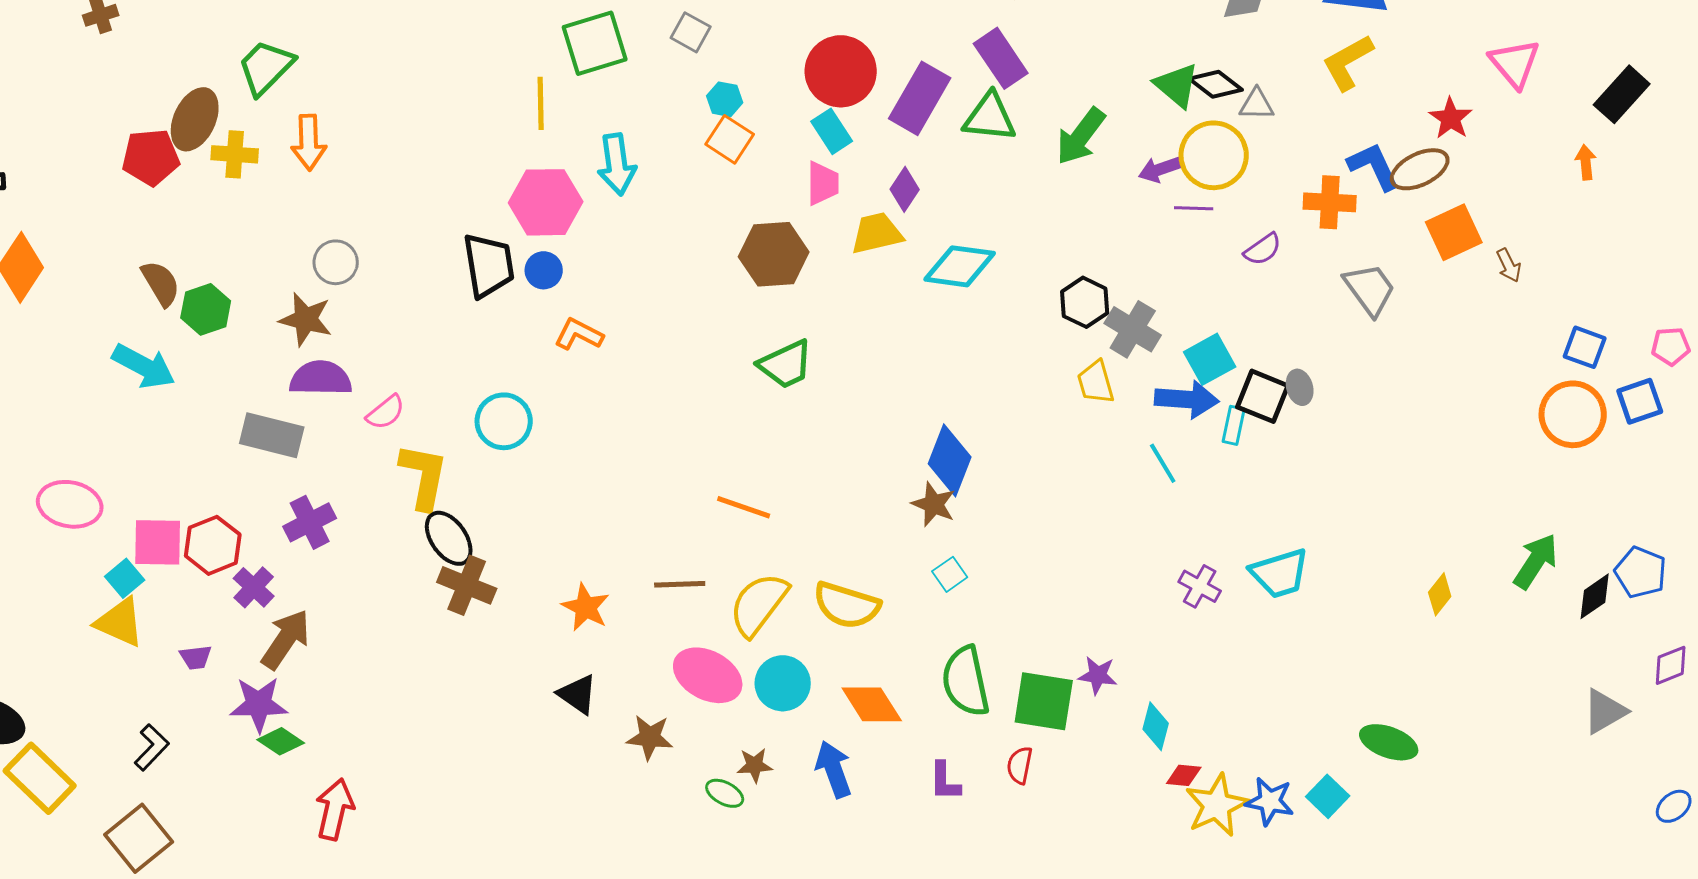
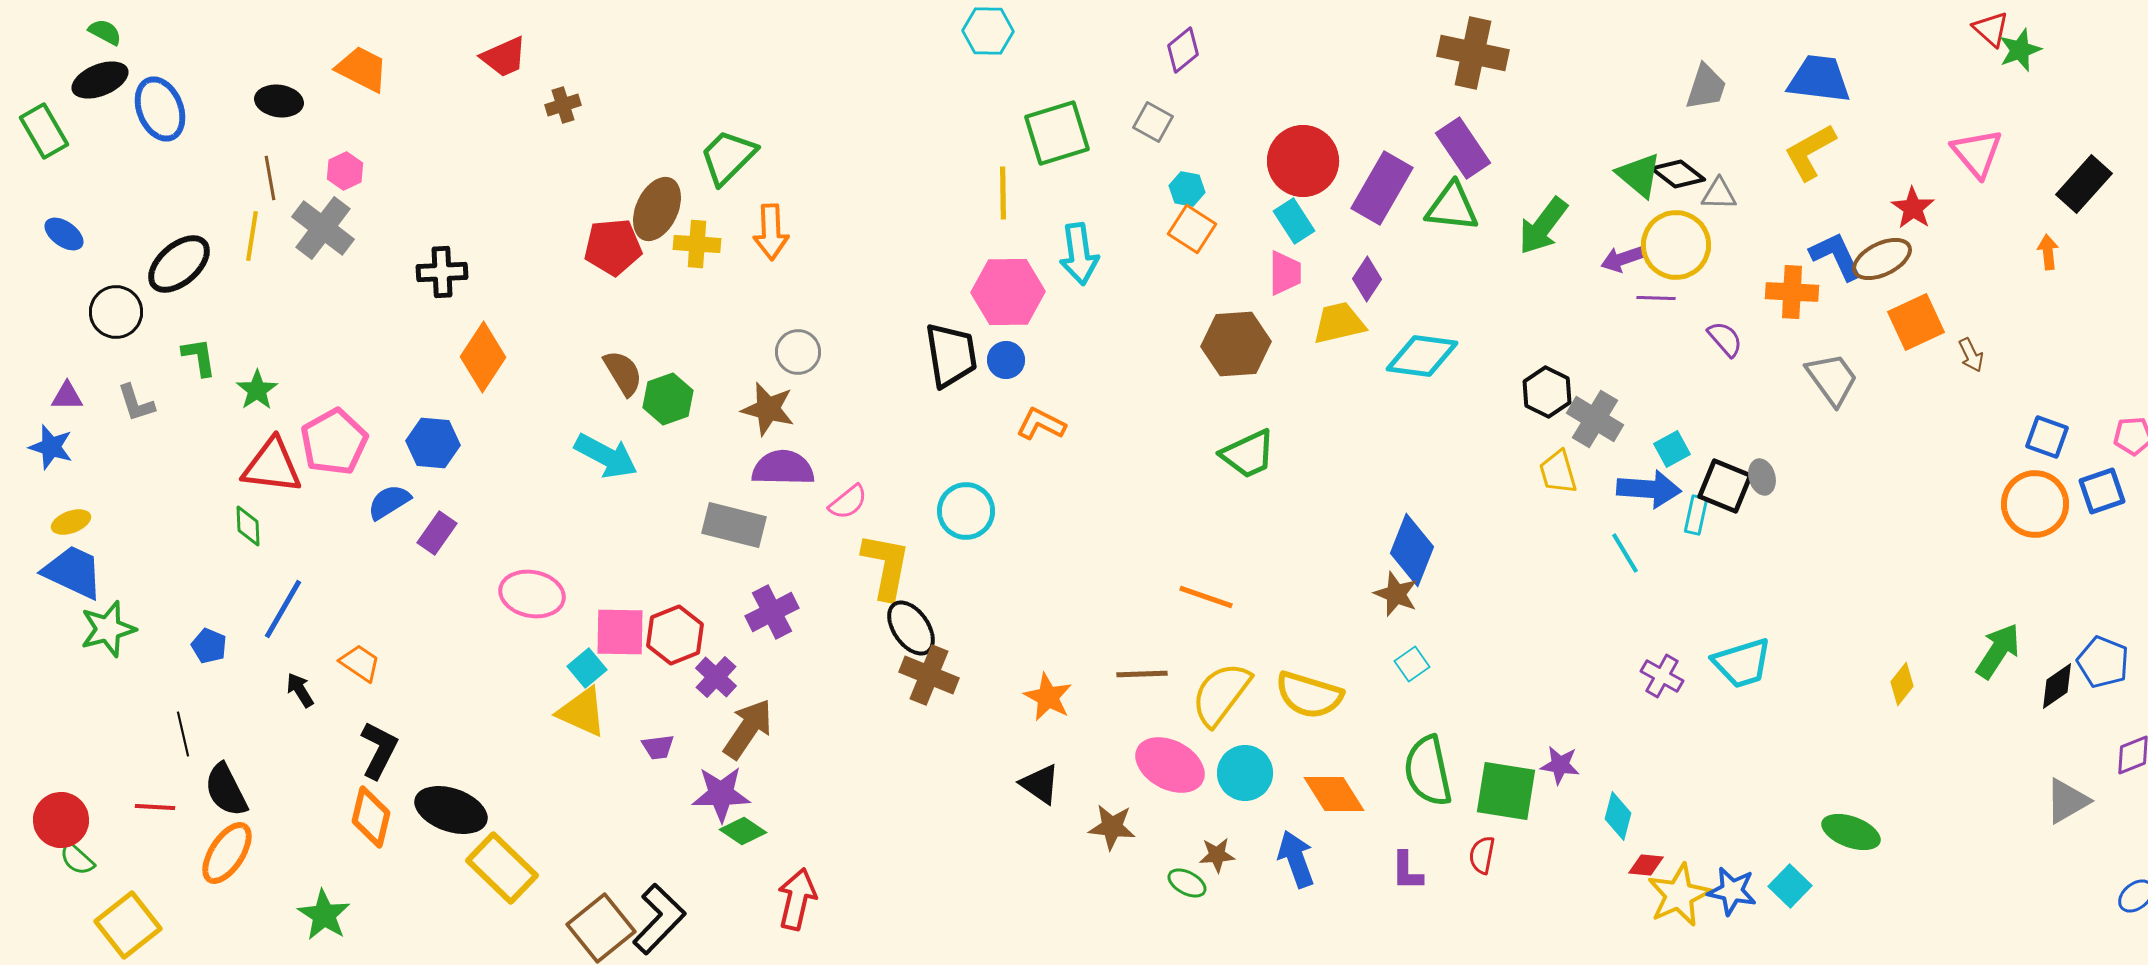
purple semicircle: (1263, 249) -> (1725, 339), turned -96
cyan square: (1210, 359) -> (1672, 449), size x0.7
black L-shape: (152, 747) -> (659, 919), moved, size x1.5

